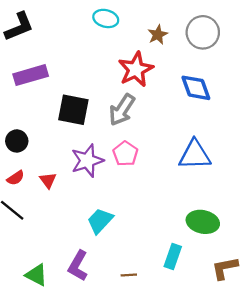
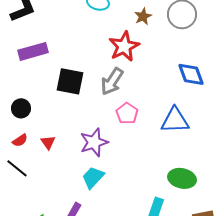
blue diamond: (196, 88) -> (191, 74), moved
pink pentagon: (125, 154) -> (127, 113), moved
purple star: (87, 161) -> (94, 142), moved

